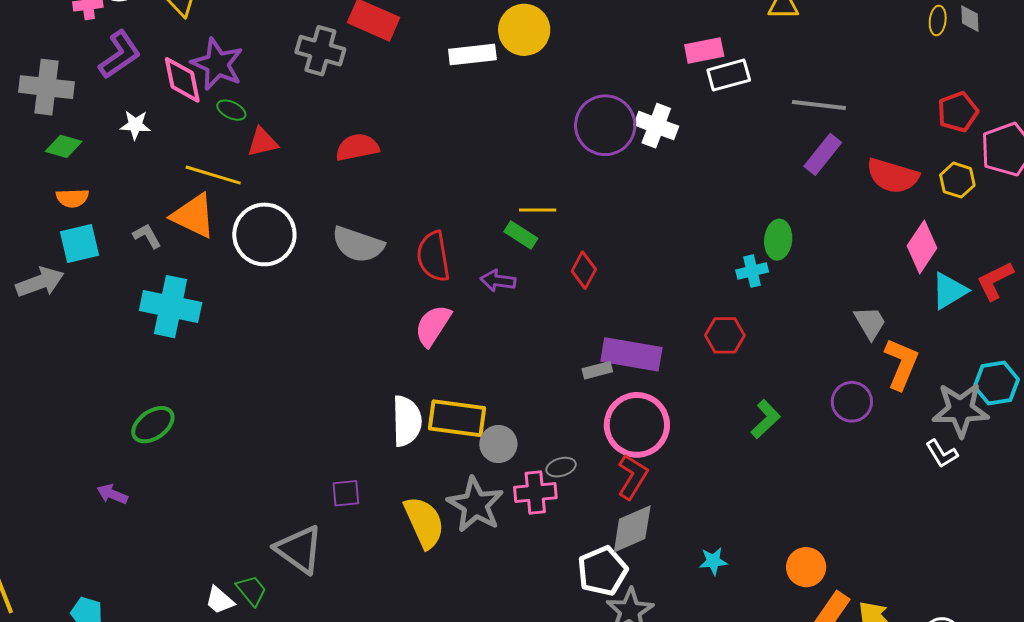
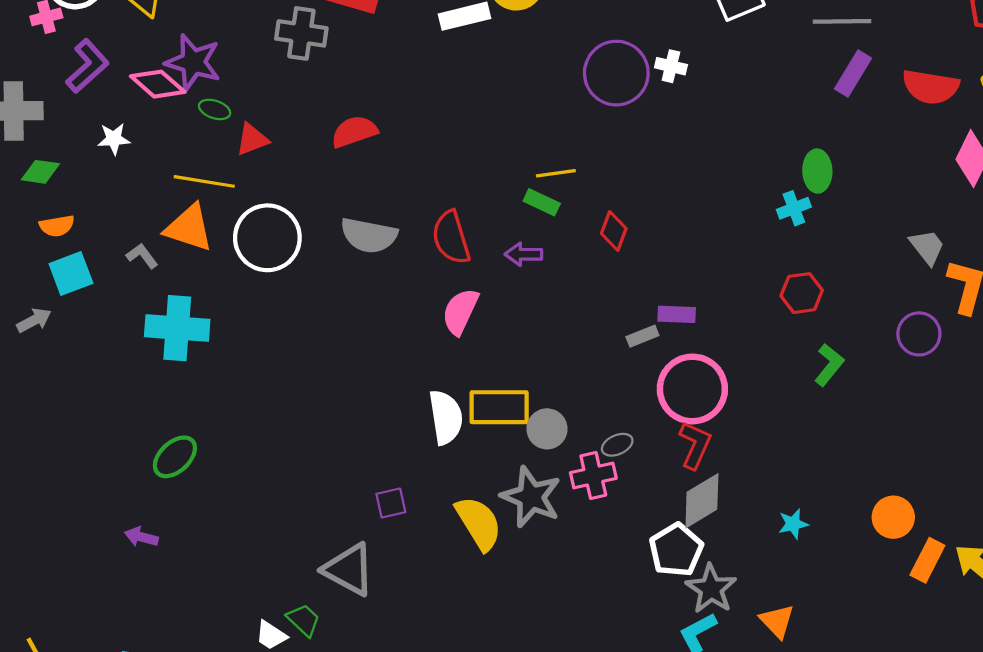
pink diamond: (182, 80) -> (158, 84), turned -30
white cross: (656, 126) -> (671, 66), size x0.7
gray arrow: (40, 282) -> (34, 320), size x0.7
red hexagon: (725, 335) -> (802, 293), moved
purple rectangle: (631, 354) -> (677, 314), size x0.6

